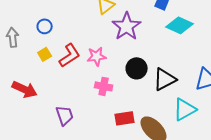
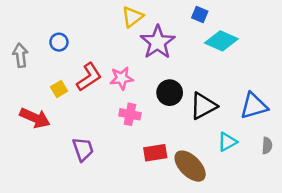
yellow square: (45, 54) -> (59, 89), moved
cyan triangle: (185, 109) -> (227, 142), size x0.7

